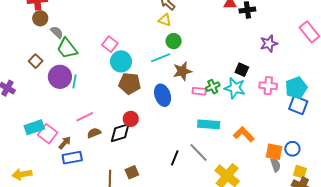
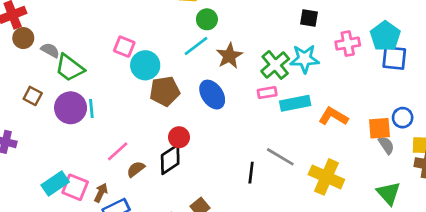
black square: (242, 70) -> (309, 18), moved
green cross: (213, 87) -> (275, 65), size x1.5
pink rectangle: (199, 91) -> (267, 93), moved
cyan rectangle: (209, 124) -> (295, 103), moved

